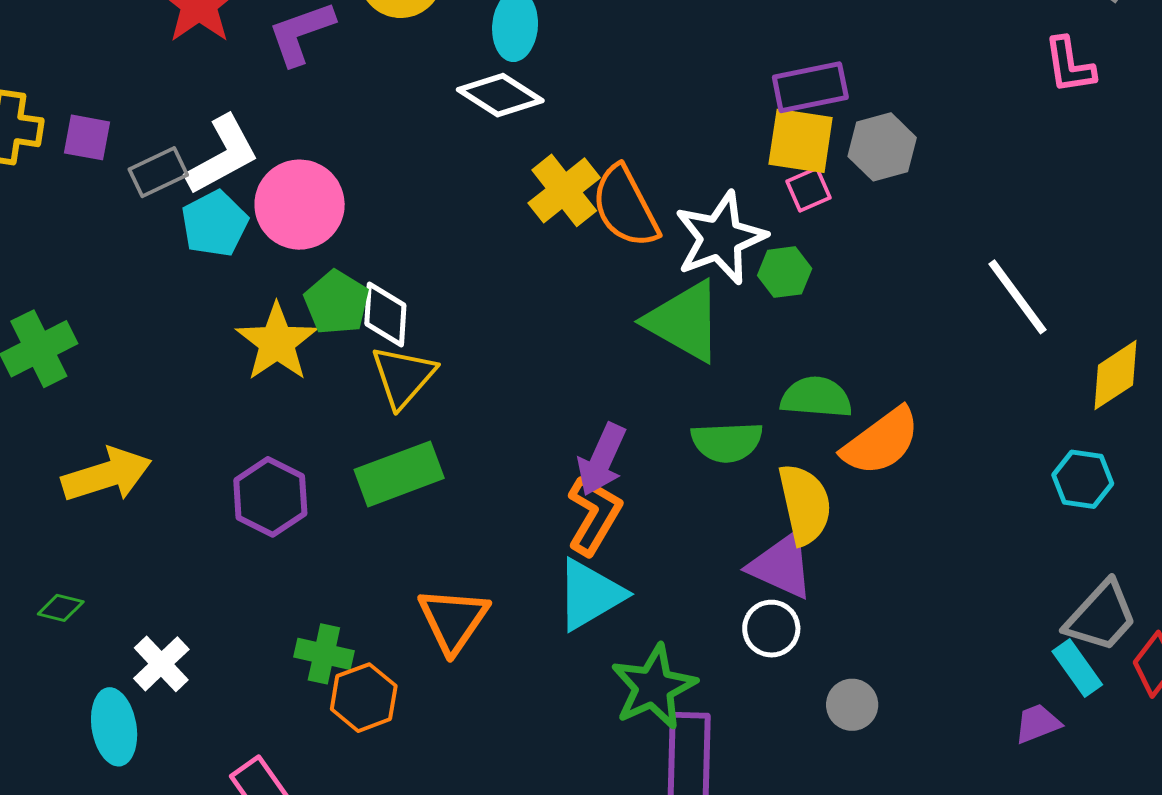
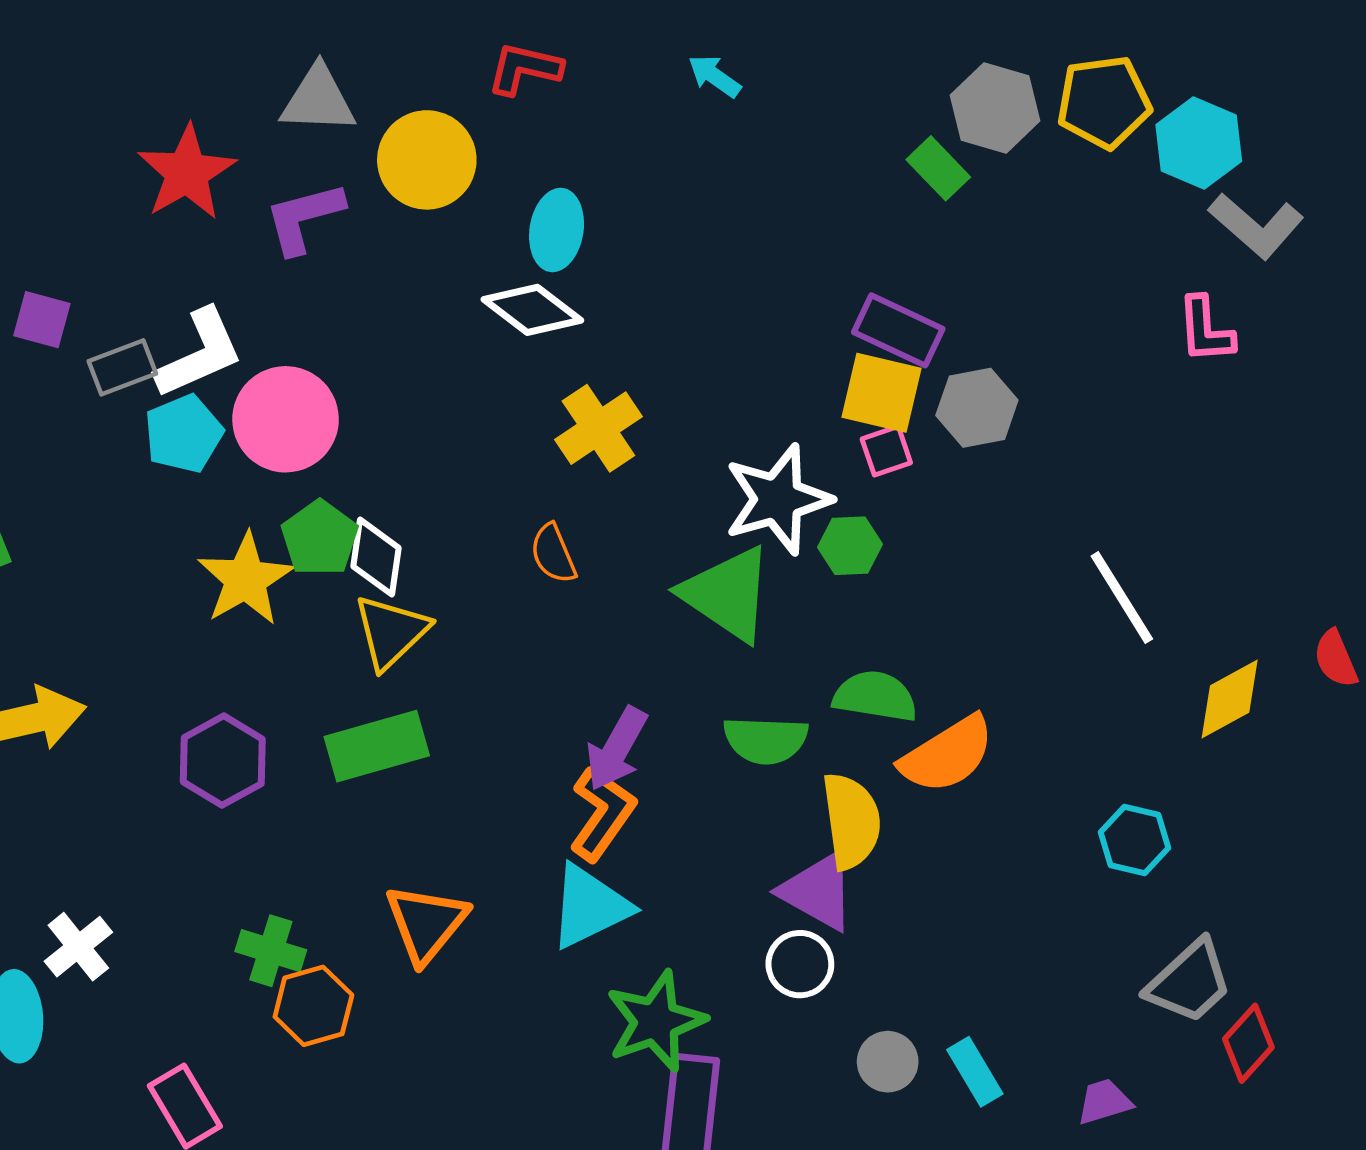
purple rectangle: (810, 87) -> (898, 330), turned 32
orange semicircle: (625, 207) -> (553, 554), moved, size x0.6
cyan hexagon: (1083, 479) -> (1135, 840), moved
cyan rectangle: (1077, 668) -> (975, 1072), moved

